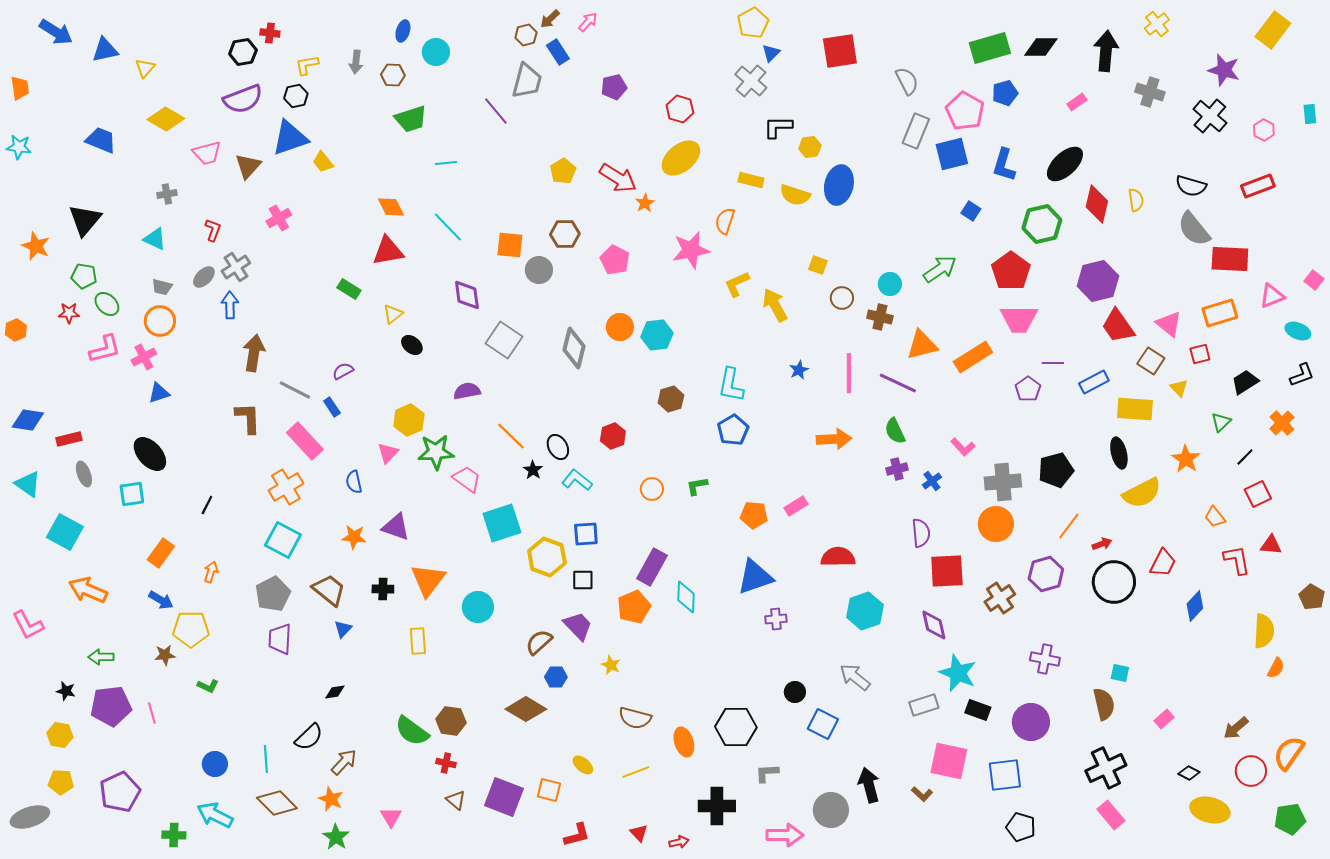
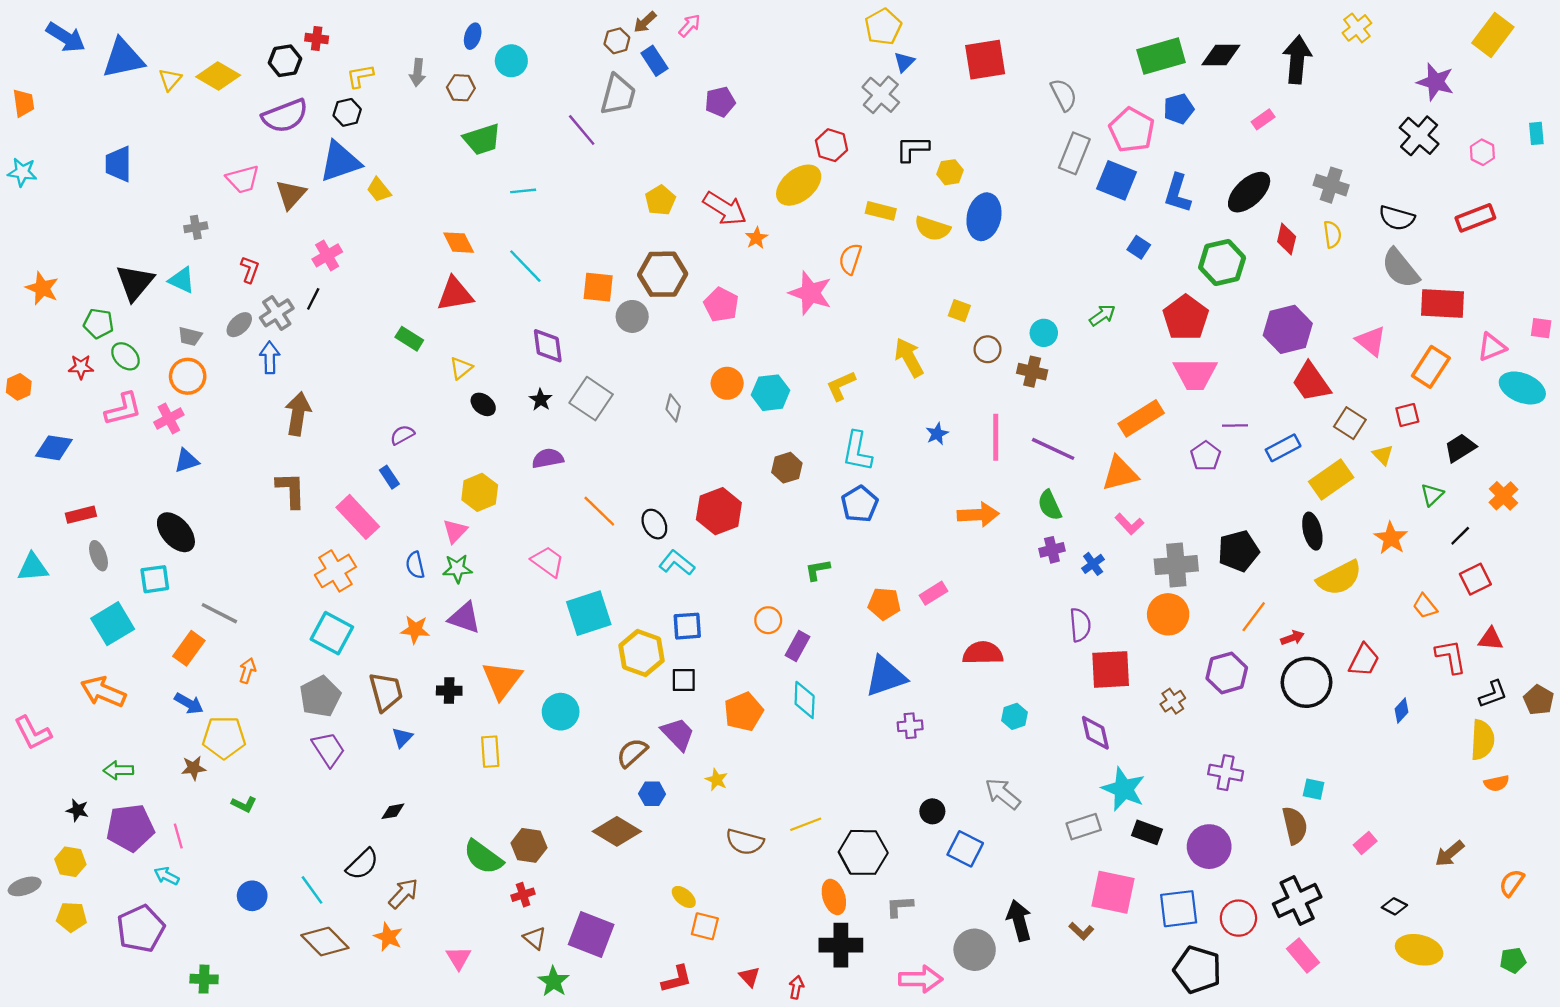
blue triangle: (105, 50) -> (123, 58), size x1.4
gray cross: (1150, 92) -> (1331, 185), moved
red hexagon: (680, 109) -> (832, 145), moved
yellow diamond: (166, 119) -> (218, 76), moved
blue trapezoid: (101, 140) -> (118, 164), turned -112
blue square: (952, 154) -> (1116, 180), turned 36
red diamond: (1097, 204) -> (1287, 239), size x0.7
black triangle: (85, 220) -> (135, 282), moved
brown hexagon: (565, 234) -> (663, 274), size x1.4
pink star: (691, 250) -> (810, 293), turned 30
green arrow: (940, 269) -> (1102, 315), size x0.7
pink square: (1314, 280) -> (1541, 328), turned -30
yellow L-shape: (737, 284) -> (841, 386), moved
orange rectangle: (1220, 313) -> (1431, 367), turned -40
pink triangle: (1169, 324) -> (1371, 341), moved
cyan ellipse: (1298, 331) -> (1522, 388), size x1.5
orange triangle: (922, 345) -> (1120, 474), moved
gray diamond: (574, 348) -> (673, 408), size x0.6
black L-shape: (1302, 375) -> (1493, 694), moved
gray line: (295, 390) -> (219, 613), moved
yellow rectangle: (1135, 409) -> (1331, 479), turned -39
blue diamond: (28, 420) -> (54, 448), moved
red hexagon: (613, 436) -> (719, 511), size x1.5
green star: (436, 452) -> (457, 569), moved, size x0.7
black star: (533, 470) -> (541, 400), moved
cyan triangle: (28, 484) -> (33, 567), turned -40
orange circle: (652, 489) -> (768, 620), moved
black line: (207, 505) -> (313, 299), moved
cyan square: (65, 532) -> (113, 624), moved, turned 30
purple rectangle: (652, 567) -> (797, 646), moved, size x0.7
brown trapezoid: (329, 590) -> (386, 692), turned 36
brown cross: (1000, 598) -> (1173, 701), size x0.7
blue diamond: (1195, 606) -> (1401, 710), size x0.7
cyan hexagon: (865, 611) -> (1014, 716), size x0.6
purple trapezoid: (280, 639) -> (328, 749), turned 144
orange semicircle: (1276, 668) -> (1496, 783), turned 50
orange ellipse: (684, 742) -> (834, 897), moved
orange semicircle: (1289, 753) -> (1512, 883), size x0.7
cyan line: (266, 759) -> (312, 890), turned -32
red cross: (446, 763) -> (523, 895), turned -30
red circle: (1251, 771) -> (1238, 918), moved
yellow line: (636, 772) -> (806, 824), moved
orange square: (549, 790) -> (705, 926), moved
cyan arrow: (215, 815) -> (167, 876), moved, size x0.6
gray ellipse: (30, 817) -> (25, 886), moved, size x0.7
green pentagon: (1290, 819) -> (1513, 960), size x0.7
black pentagon: (1021, 827) -> (1197, 970), size x1.4
green star: (336, 837) -> (554, 981), moved
red arrow: (679, 842) -> (796, 987), turned -66

